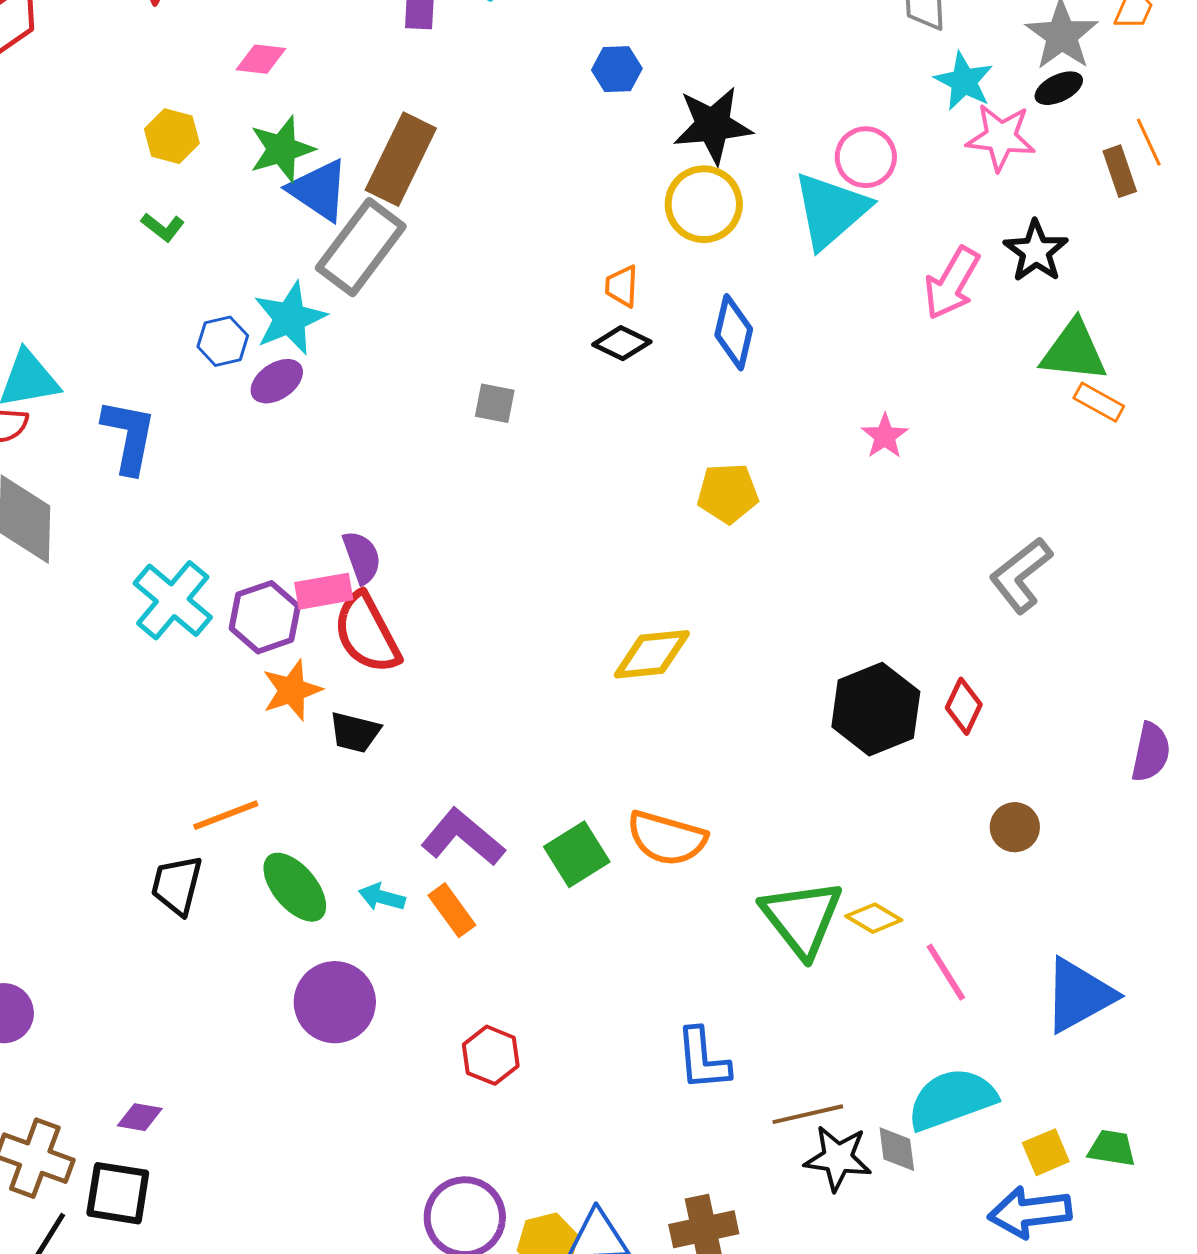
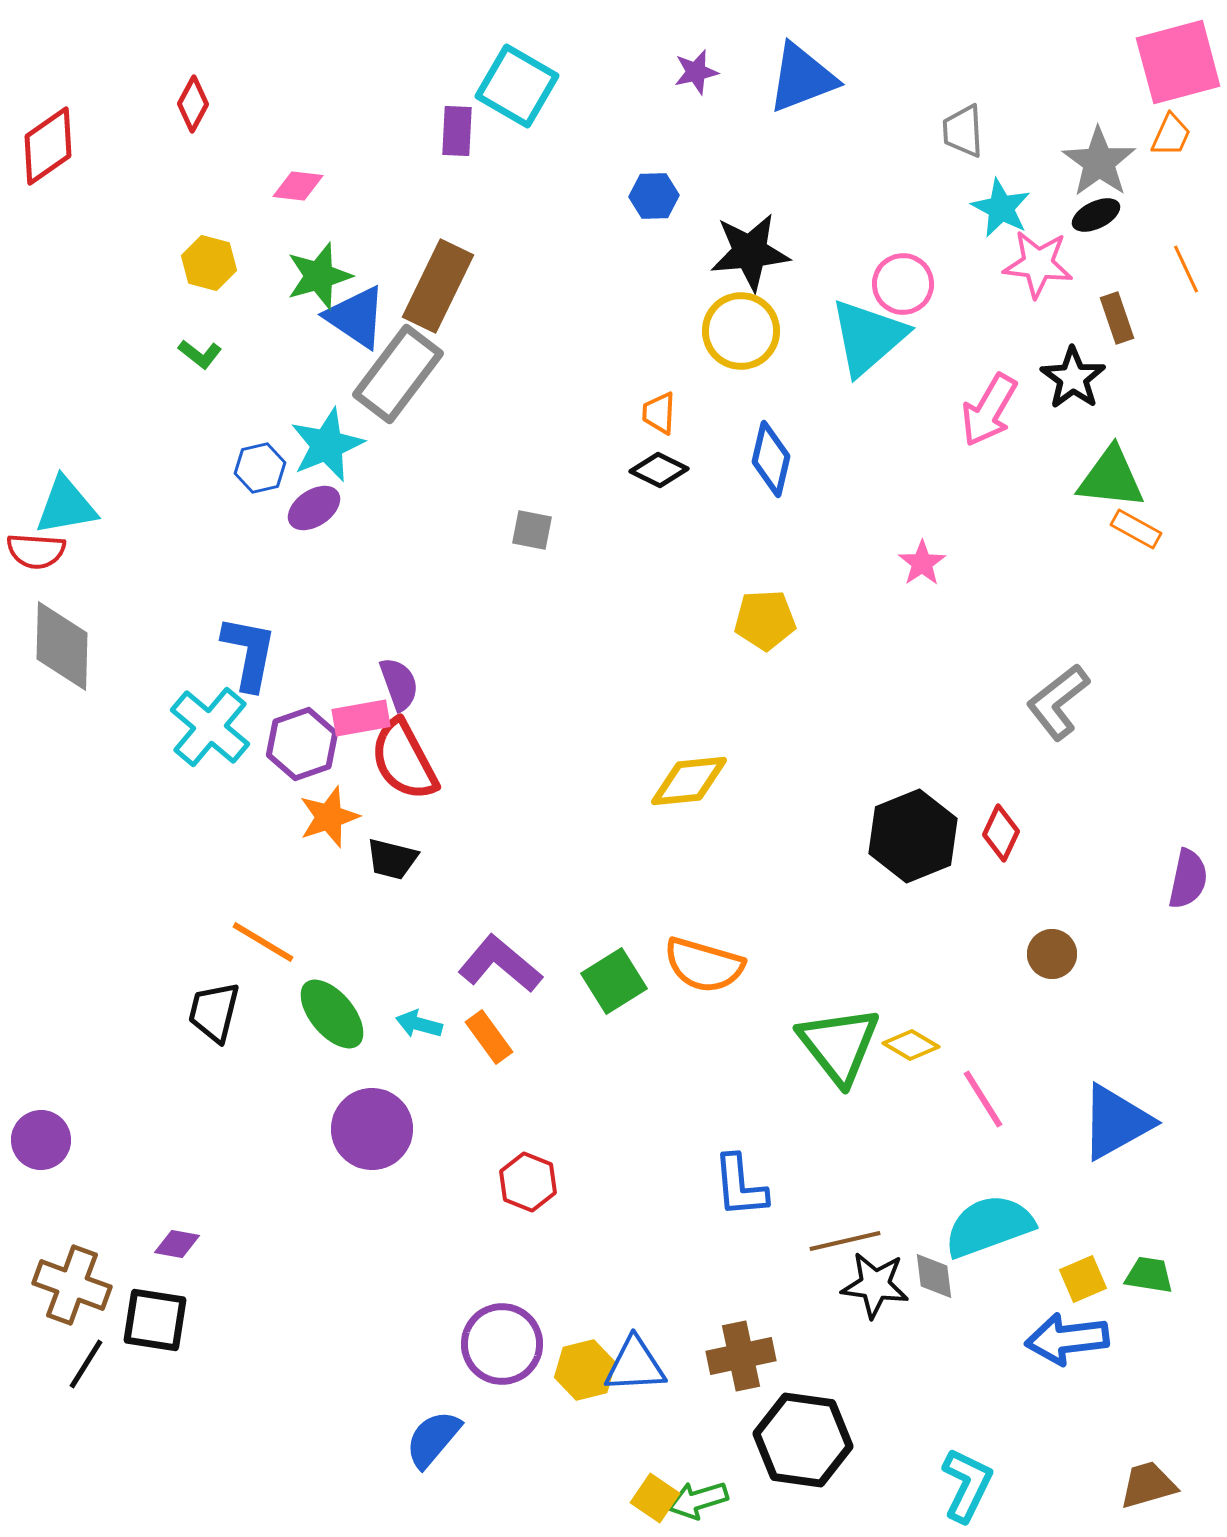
brown rectangle: (1120, 171) -> (1117, 318), moved
blue L-shape: (129, 436) -> (249, 653), moved
orange line: (226, 815) -> (263, 942), turned 52

